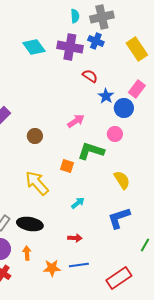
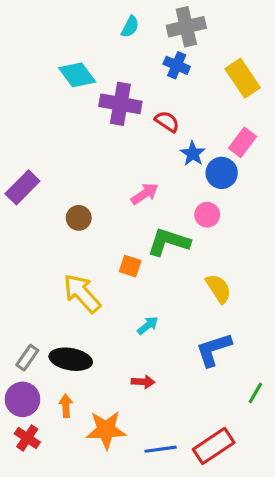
cyan semicircle: (75, 16) -> (130, 27), moved, turned 32
purple cross: (70, 47) -> (120, 104), moved
blue line: (79, 265) -> (161, 449), moved
orange star: (52, 268) -> (106, 430), size x1.4

